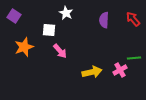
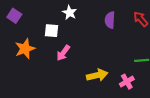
pink arrow: (60, 51) -> (63, 53), turned 77
pink cross: (120, 70) -> (127, 82), moved

